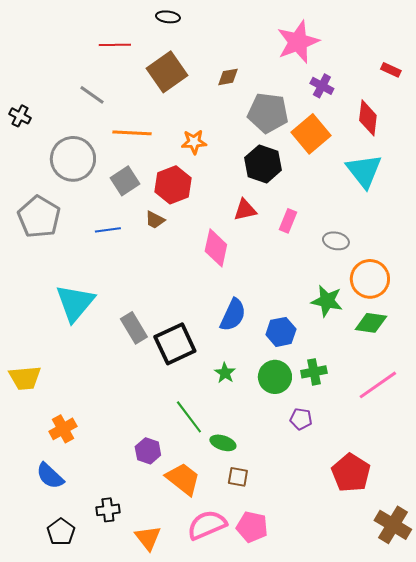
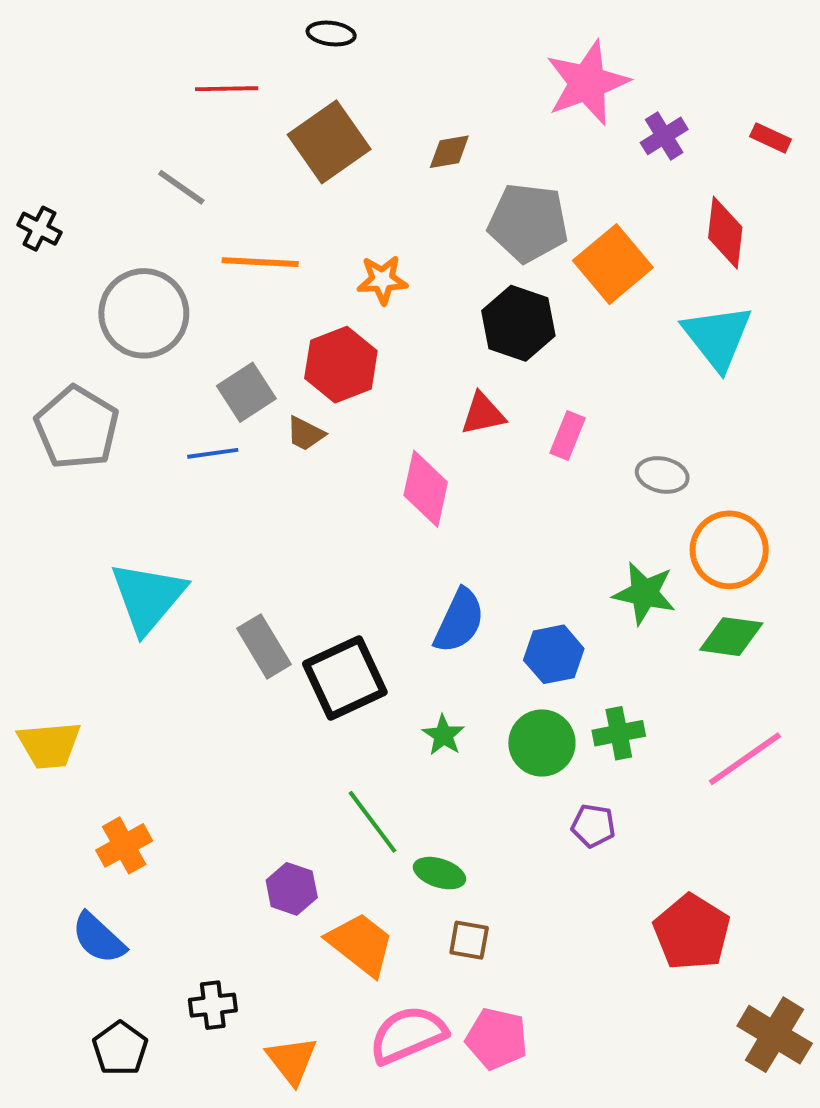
purple cross: (322, 86) -> (664, 136), moved, turned 30
gray square: (125, 181) -> (246, 392), moved

